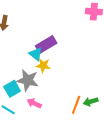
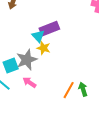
gray star: (28, 80) -> (27, 60), turned 30
green arrow: (91, 102) -> (83, 89), turned 80

